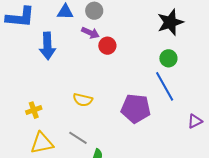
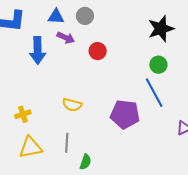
purple arrow: (90, 33) -> (66, 38), moved
gray line: (78, 138) -> (67, 143), turned 60

